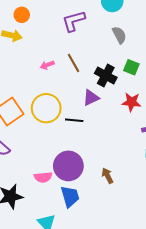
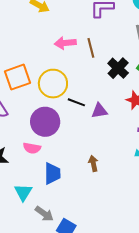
pink arrow: (47, 65) -> (65, 43), size x1.5
purple triangle: (91, 98) -> (99, 111), moved
purple circle: (68, 166) -> (45, 122), moved

